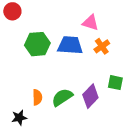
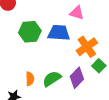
orange cross: (102, 46) -> (87, 47), moved, size x1.5
green square: (115, 83) -> (99, 66), turned 32

